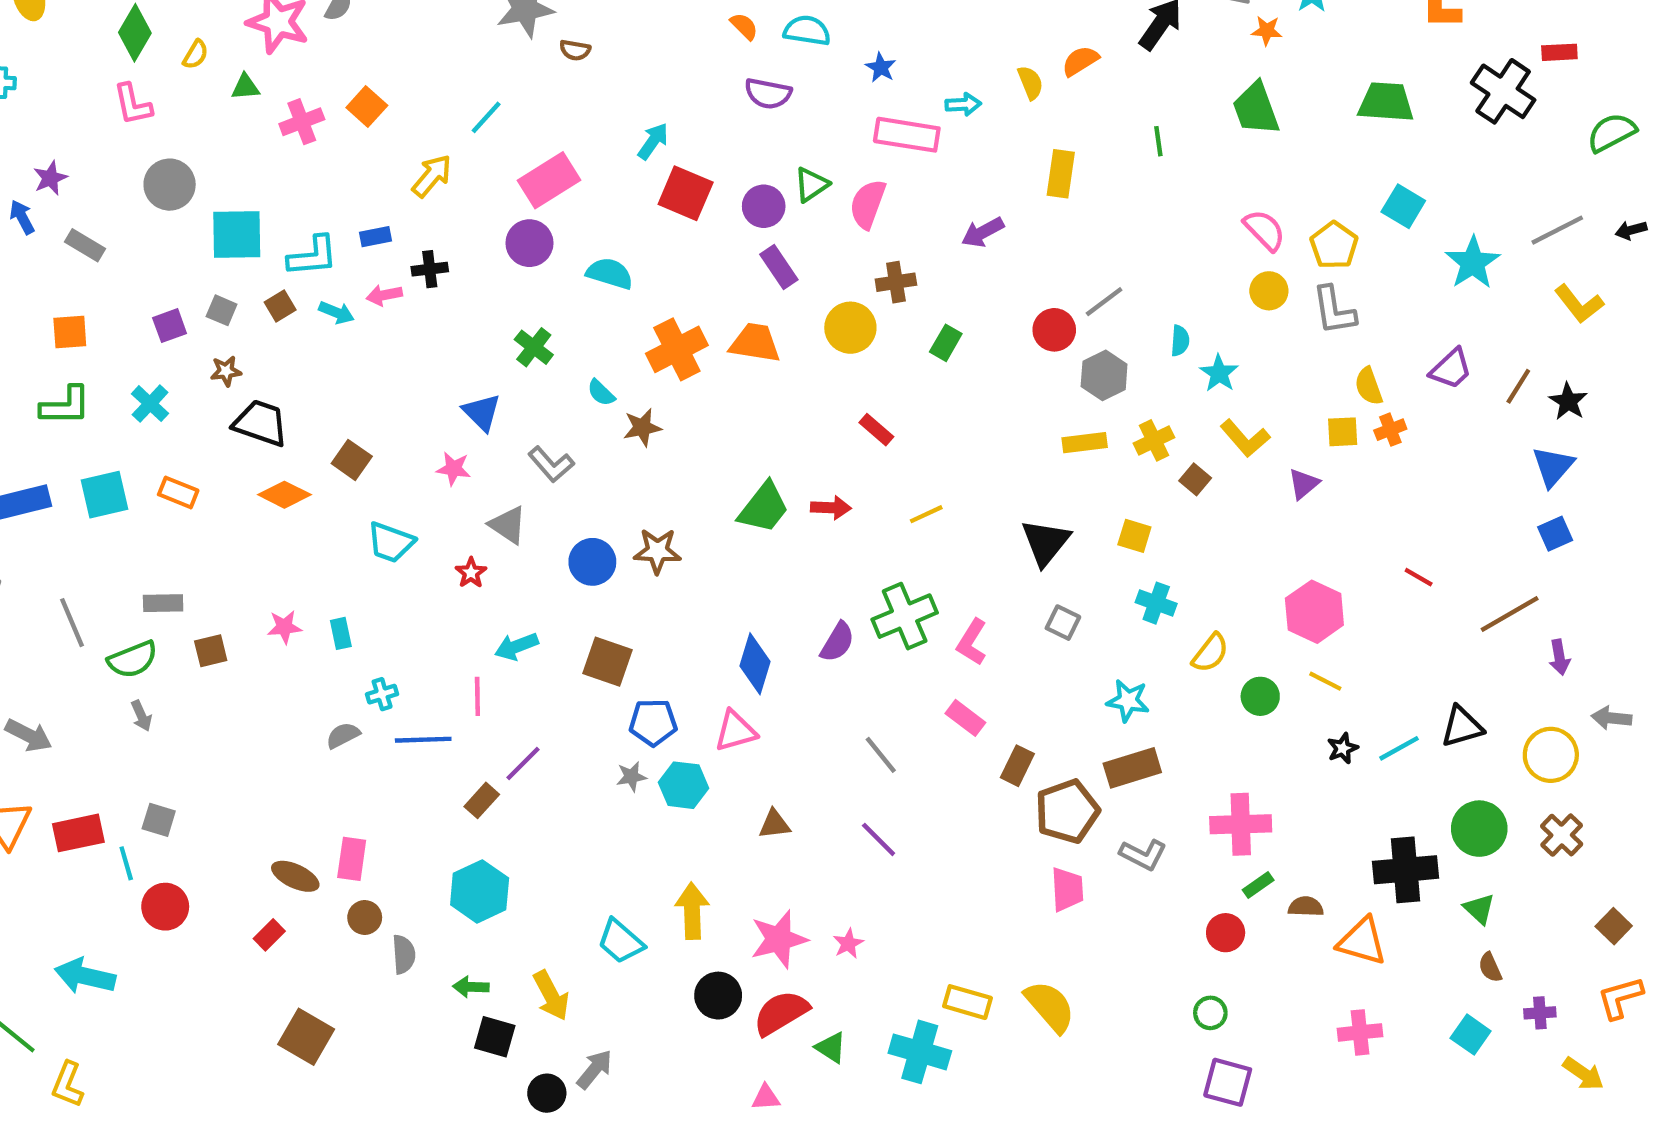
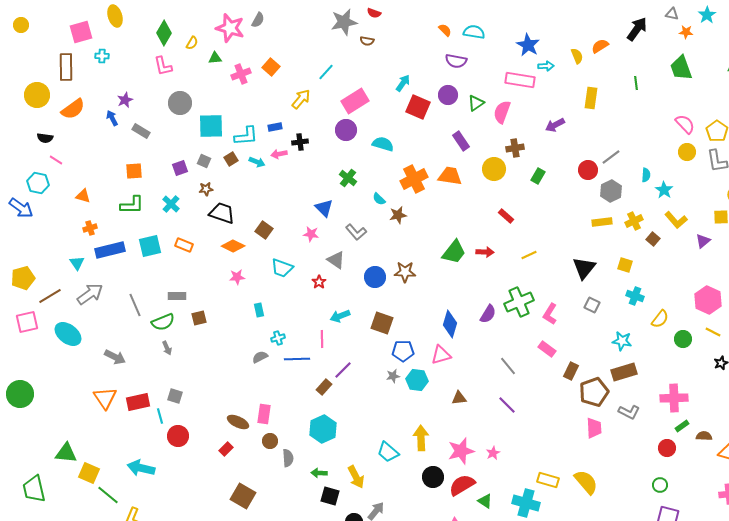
blue star: (881, 67) -> (528, 45), moved, size x1.6
purple circle: (764, 206) -> (448, 95), moved
pink star: (284, 627) -> (237, 277), moved

